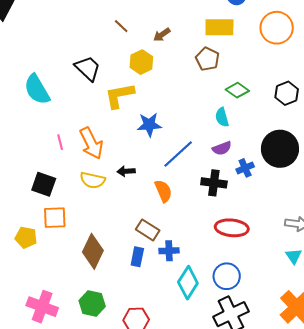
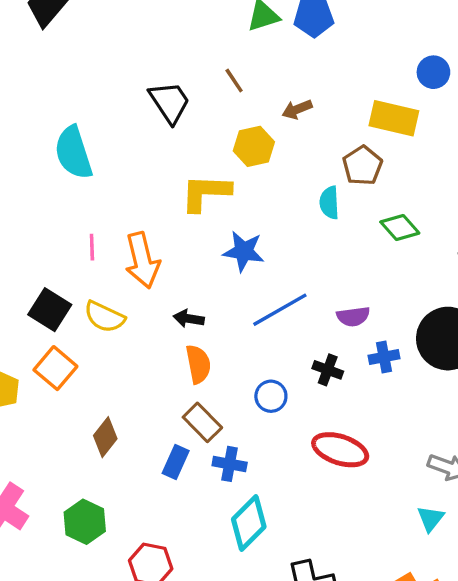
black trapezoid: (88, 68) -> (170, 102), moved
cyan semicircle: (222, 117) -> (329, 203), moved
yellow semicircle: (93, 180) -> (104, 317), moved
black cross: (214, 183) -> (328, 370), size x0.7
orange semicircle: (163, 191) -> (198, 364), moved
orange square: (55, 218) -> (55, 368), turned 30
brown diamond: (93, 251) -> (105, 437), size x0.7
blue circle: (227, 276) -> (271, 396), moved, size x0.7

